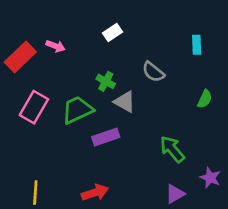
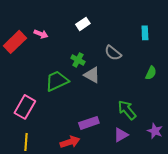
pink rectangle: (34, 107) -> (25, 107), moved
purple rectangle: (106, 137) -> (89, 123), moved
purple triangle: (175, 194) -> (121, 135), moved

